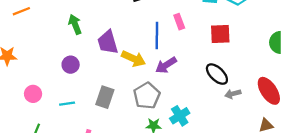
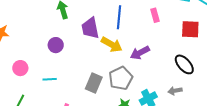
blue line: (157, 35) -> (119, 17), moved
gray arrow: (233, 94) -> (175, 91), moved
gray rectangle: (105, 97) -> (94, 83), moved

